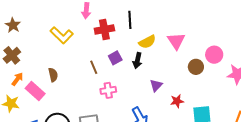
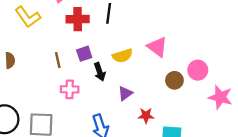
pink triangle: (176, 41) -> (157, 47), turned -30
yellow semicircle: (147, 42) -> (122, 56), moved
black arrow: (137, 60) -> (100, 72), moved, turned -42

